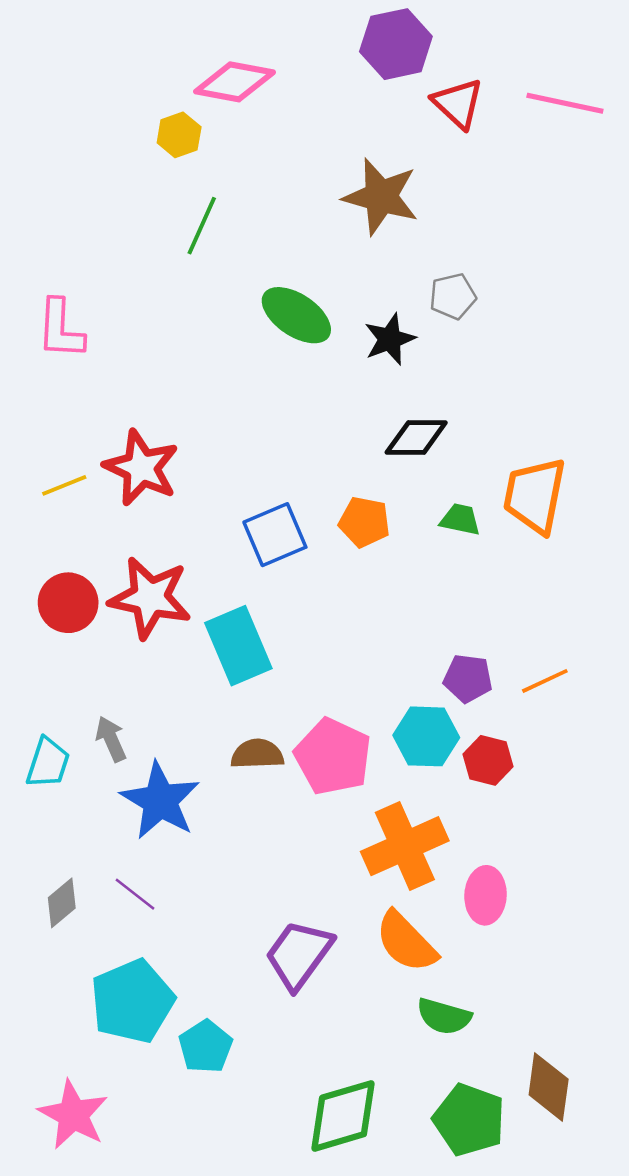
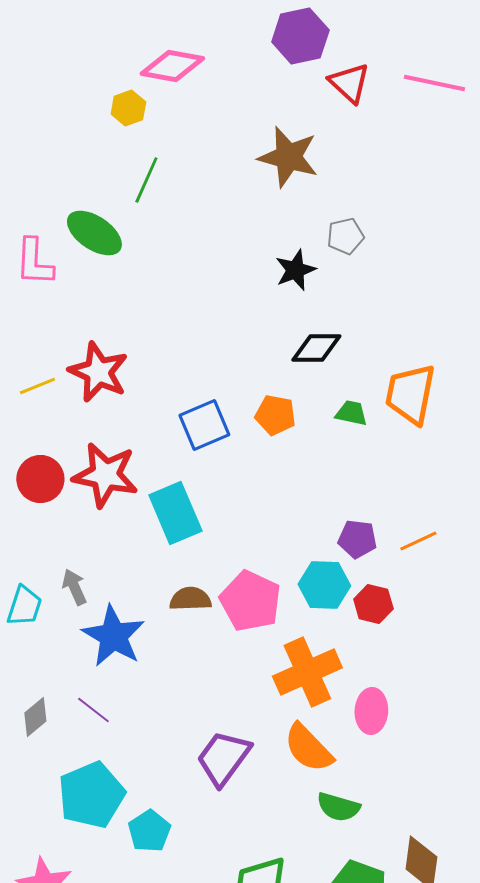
green ellipse: (296, 315) -> (94, 233), moved

